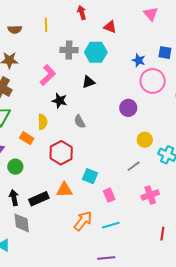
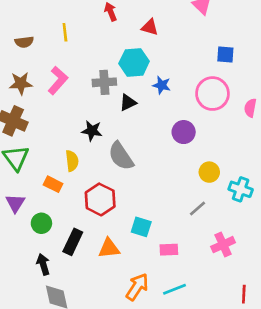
gray cross: (69, 50) -> (104, 82), moved
blue star: (139, 60) -> (162, 85), moved
pink L-shape: (48, 75) -> (58, 80), moved
gray semicircle: (80, 122) -> (121, 156), size x1.6
pink rectangle: (109, 195) -> (169, 250), turned -64
black rectangle: (39, 199) -> (73, 242), moved, turned -36

